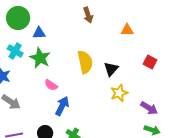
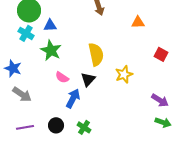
cyan cross: (15, 51) -> (26, 33), moved
black triangle: (111, 69) -> (88, 79), moved
yellow star: (119, 93) -> (124, 74), moved

